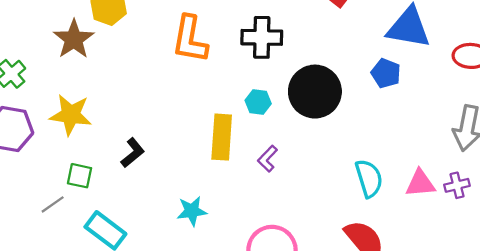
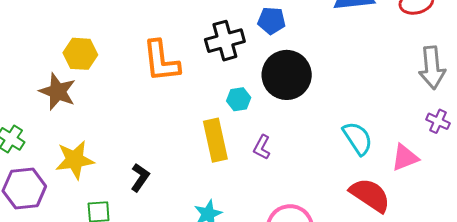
blue pentagon: (386, 73) -> (271, 21), moved
pink triangle: (420, 183) -> (405, 158), moved
purple cross: (457, 185) -> (438, 121), turned -35

